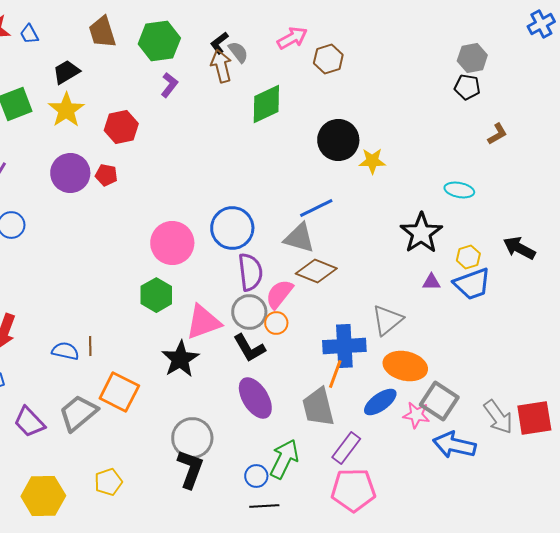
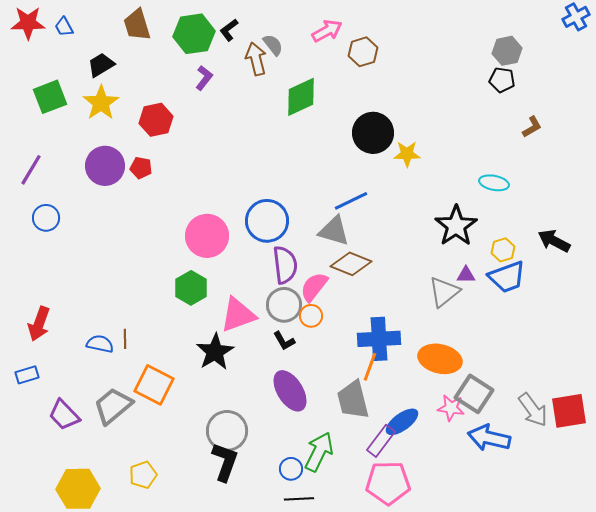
black L-shape: (219, 43) -> (229, 30), moved
gray triangle: (387, 320) -> (444, 292), moved
black L-shape: (249, 348) -> (284, 341), size x0.7
blue ellipse: (380, 402) -> (402, 422), moved

